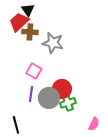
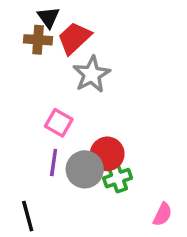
red trapezoid: (19, 22) -> (74, 38), moved
brown cross: (30, 32) -> (38, 40), moved
gray star: (53, 43) -> (92, 74), turned 30

